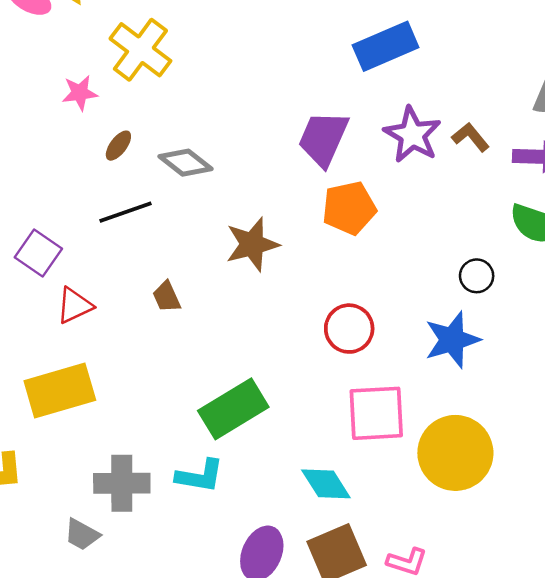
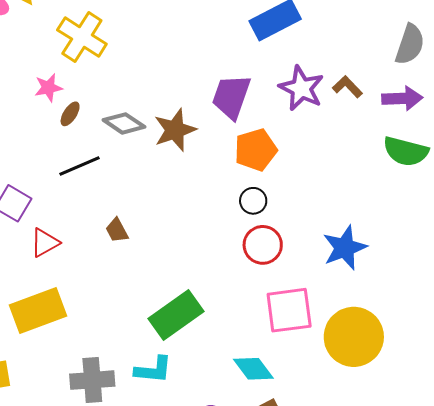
pink star: (80, 93) -> (48, 88), moved
brown star: (252, 244) -> (175, 130), moved
black circle: (477, 276) -> (253, 201), moved

